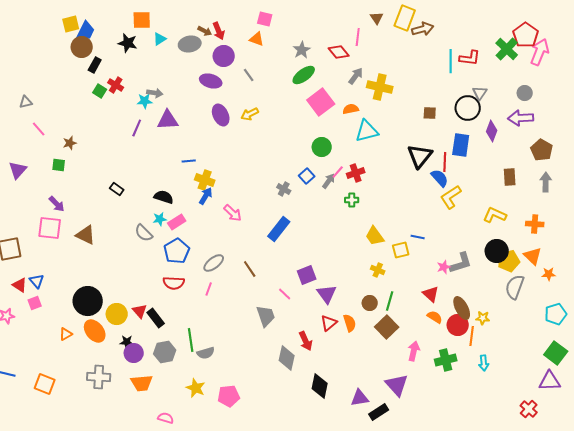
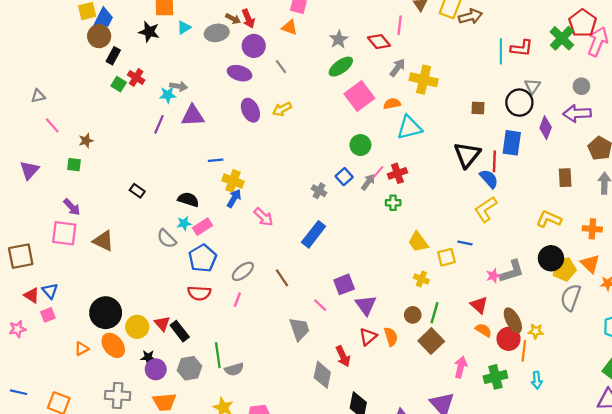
yellow L-shape: (451, 197) -> (486, 209), moved

